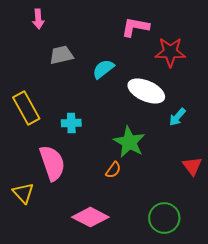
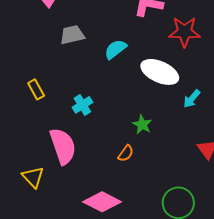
yellow rectangle: (26, 108) -> (36, 89), size x0.6
cyan cross: (71, 123) -> (82, 105), turned -30
green star: (129, 142) -> (142, 125), size x0.6

